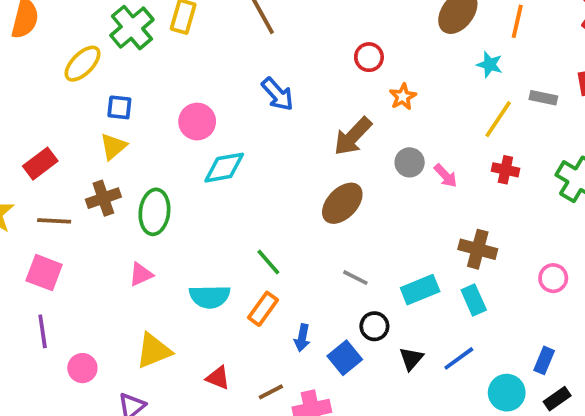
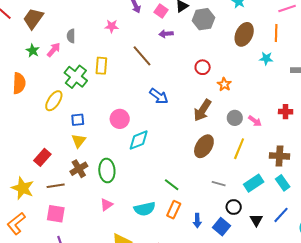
yellow line: (498, 119) -> (239, 149), moved

